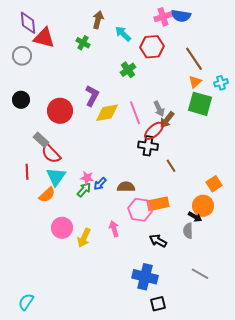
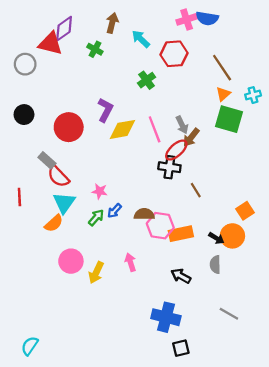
purple diamond: (28, 23) -> (64, 29), moved, turned 60
red line: (27, 172) -> (19, 197), moved
pink star: (87, 178) -> (100, 191), moved
pink hexagon: (140, 210) -> (160, 226), moved
black arrow: (195, 217) -> (216, 238), moved

